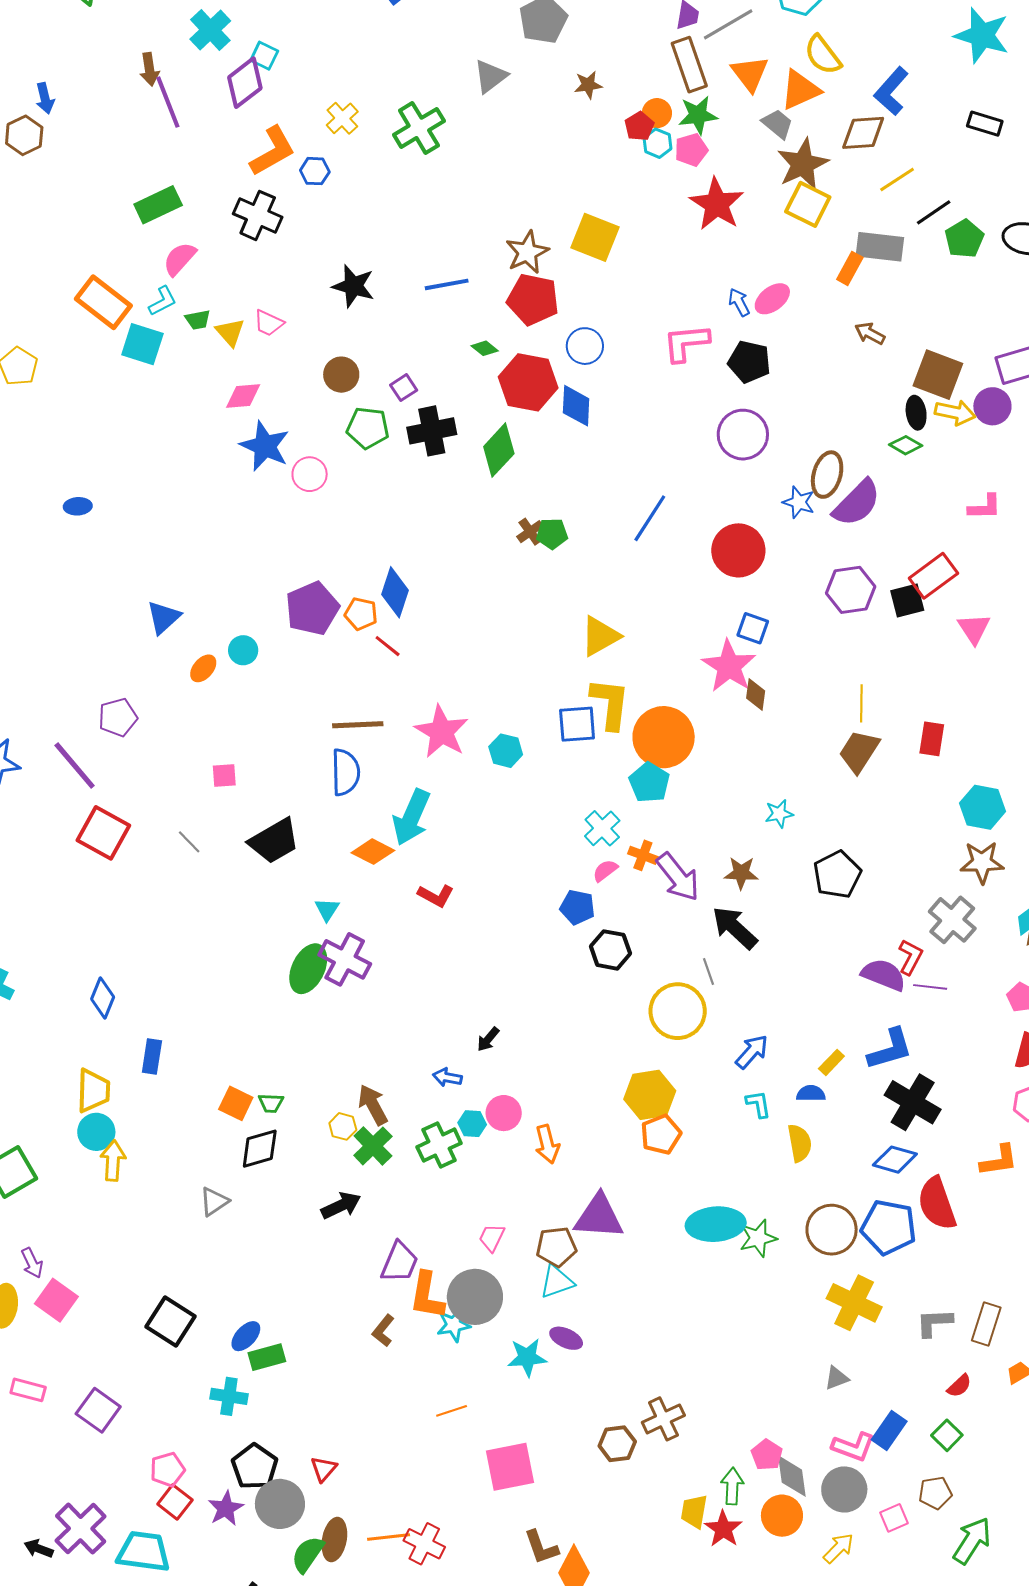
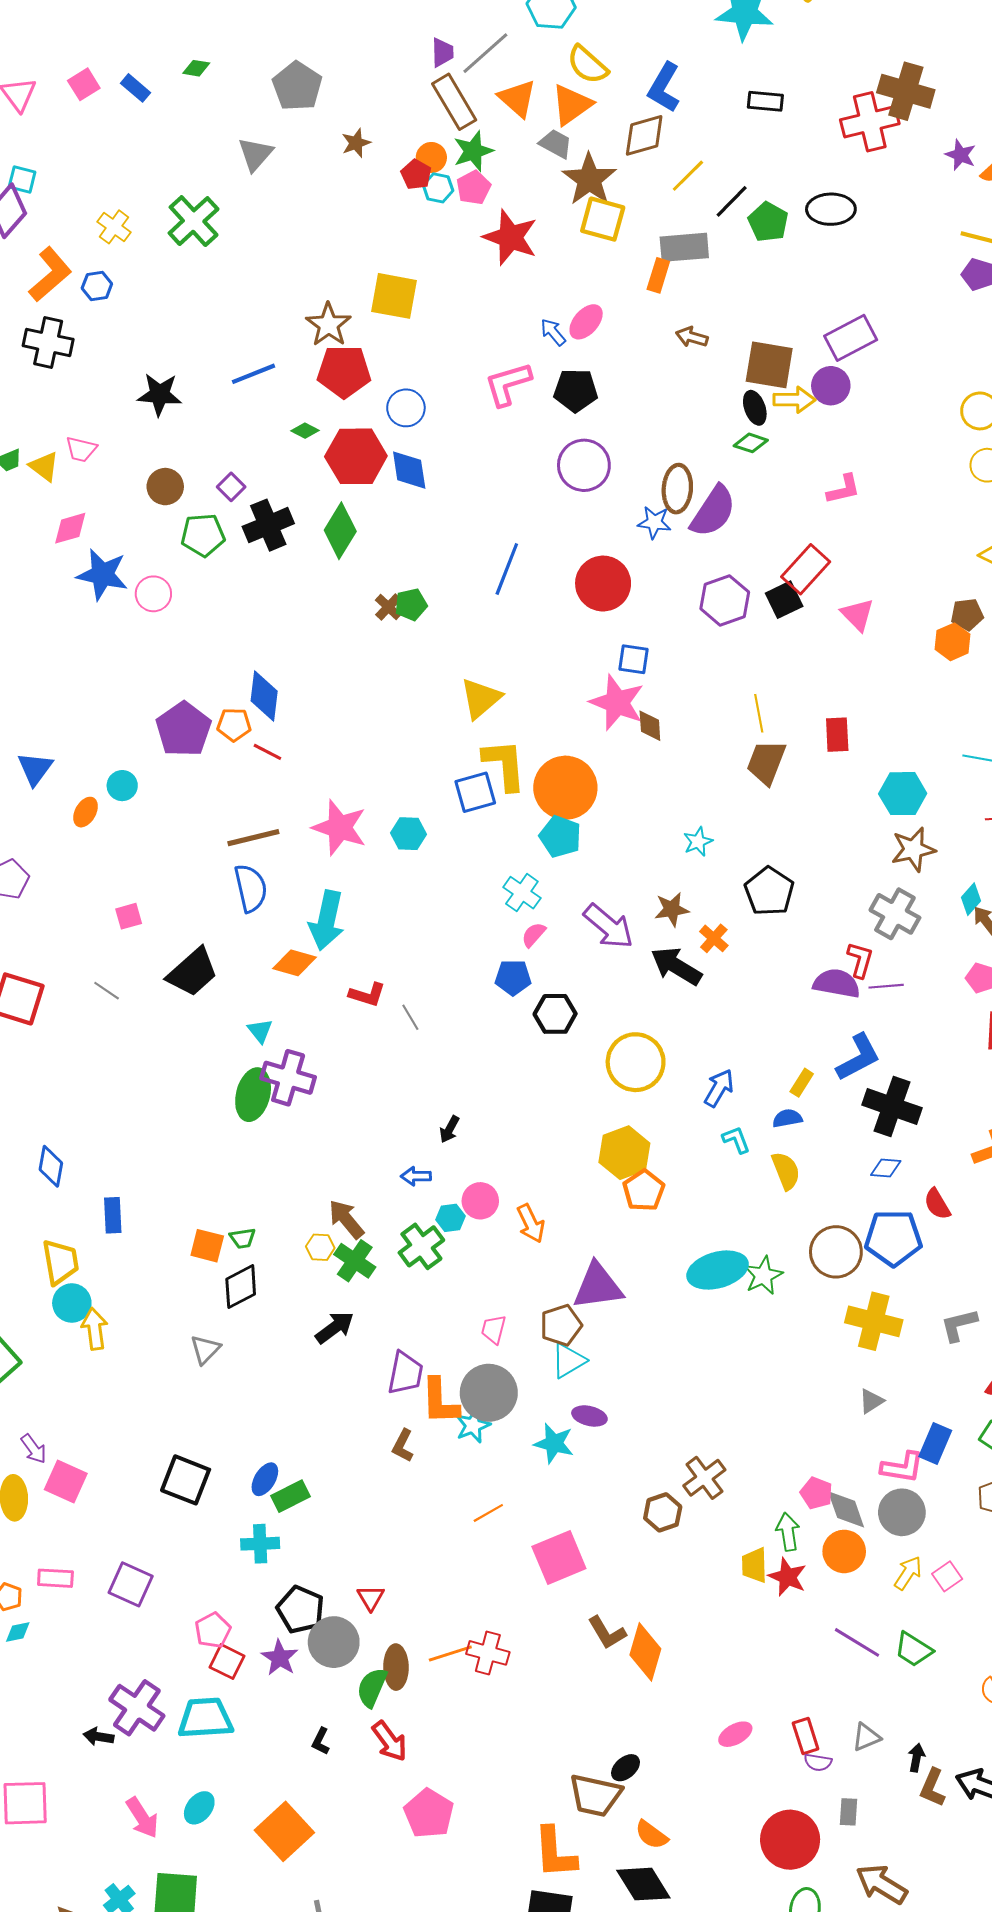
orange cross: (643, 855) -> (714, 938), moved, turned 32
gray line: (709, 972) -> (410, 1017), moved
blue diamond: (895, 1160) -> (886, 1168), size x0.7
red semicircle: (937, 1204) -> (937, 1204), size x0.6
cyan star: (527, 1357) -> (554, 1443), turned 30
pink square: (894, 1518) -> (947, 1576), moved

